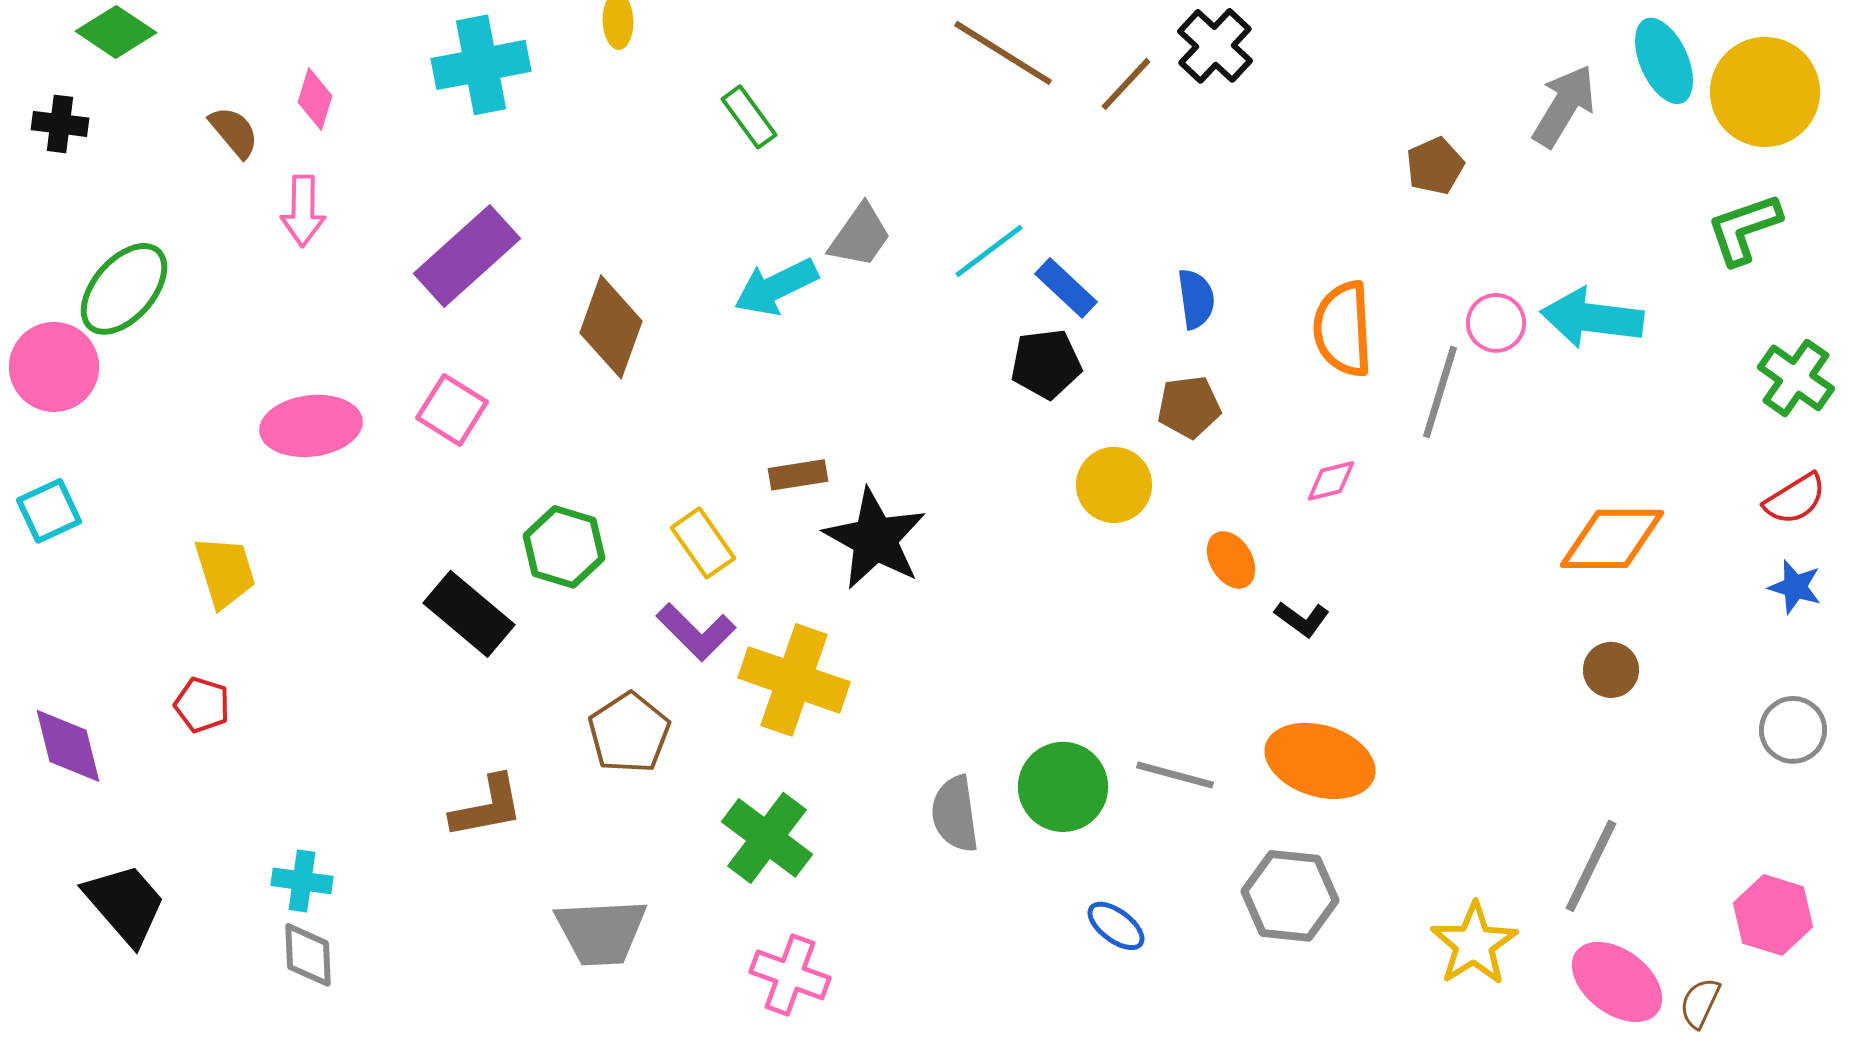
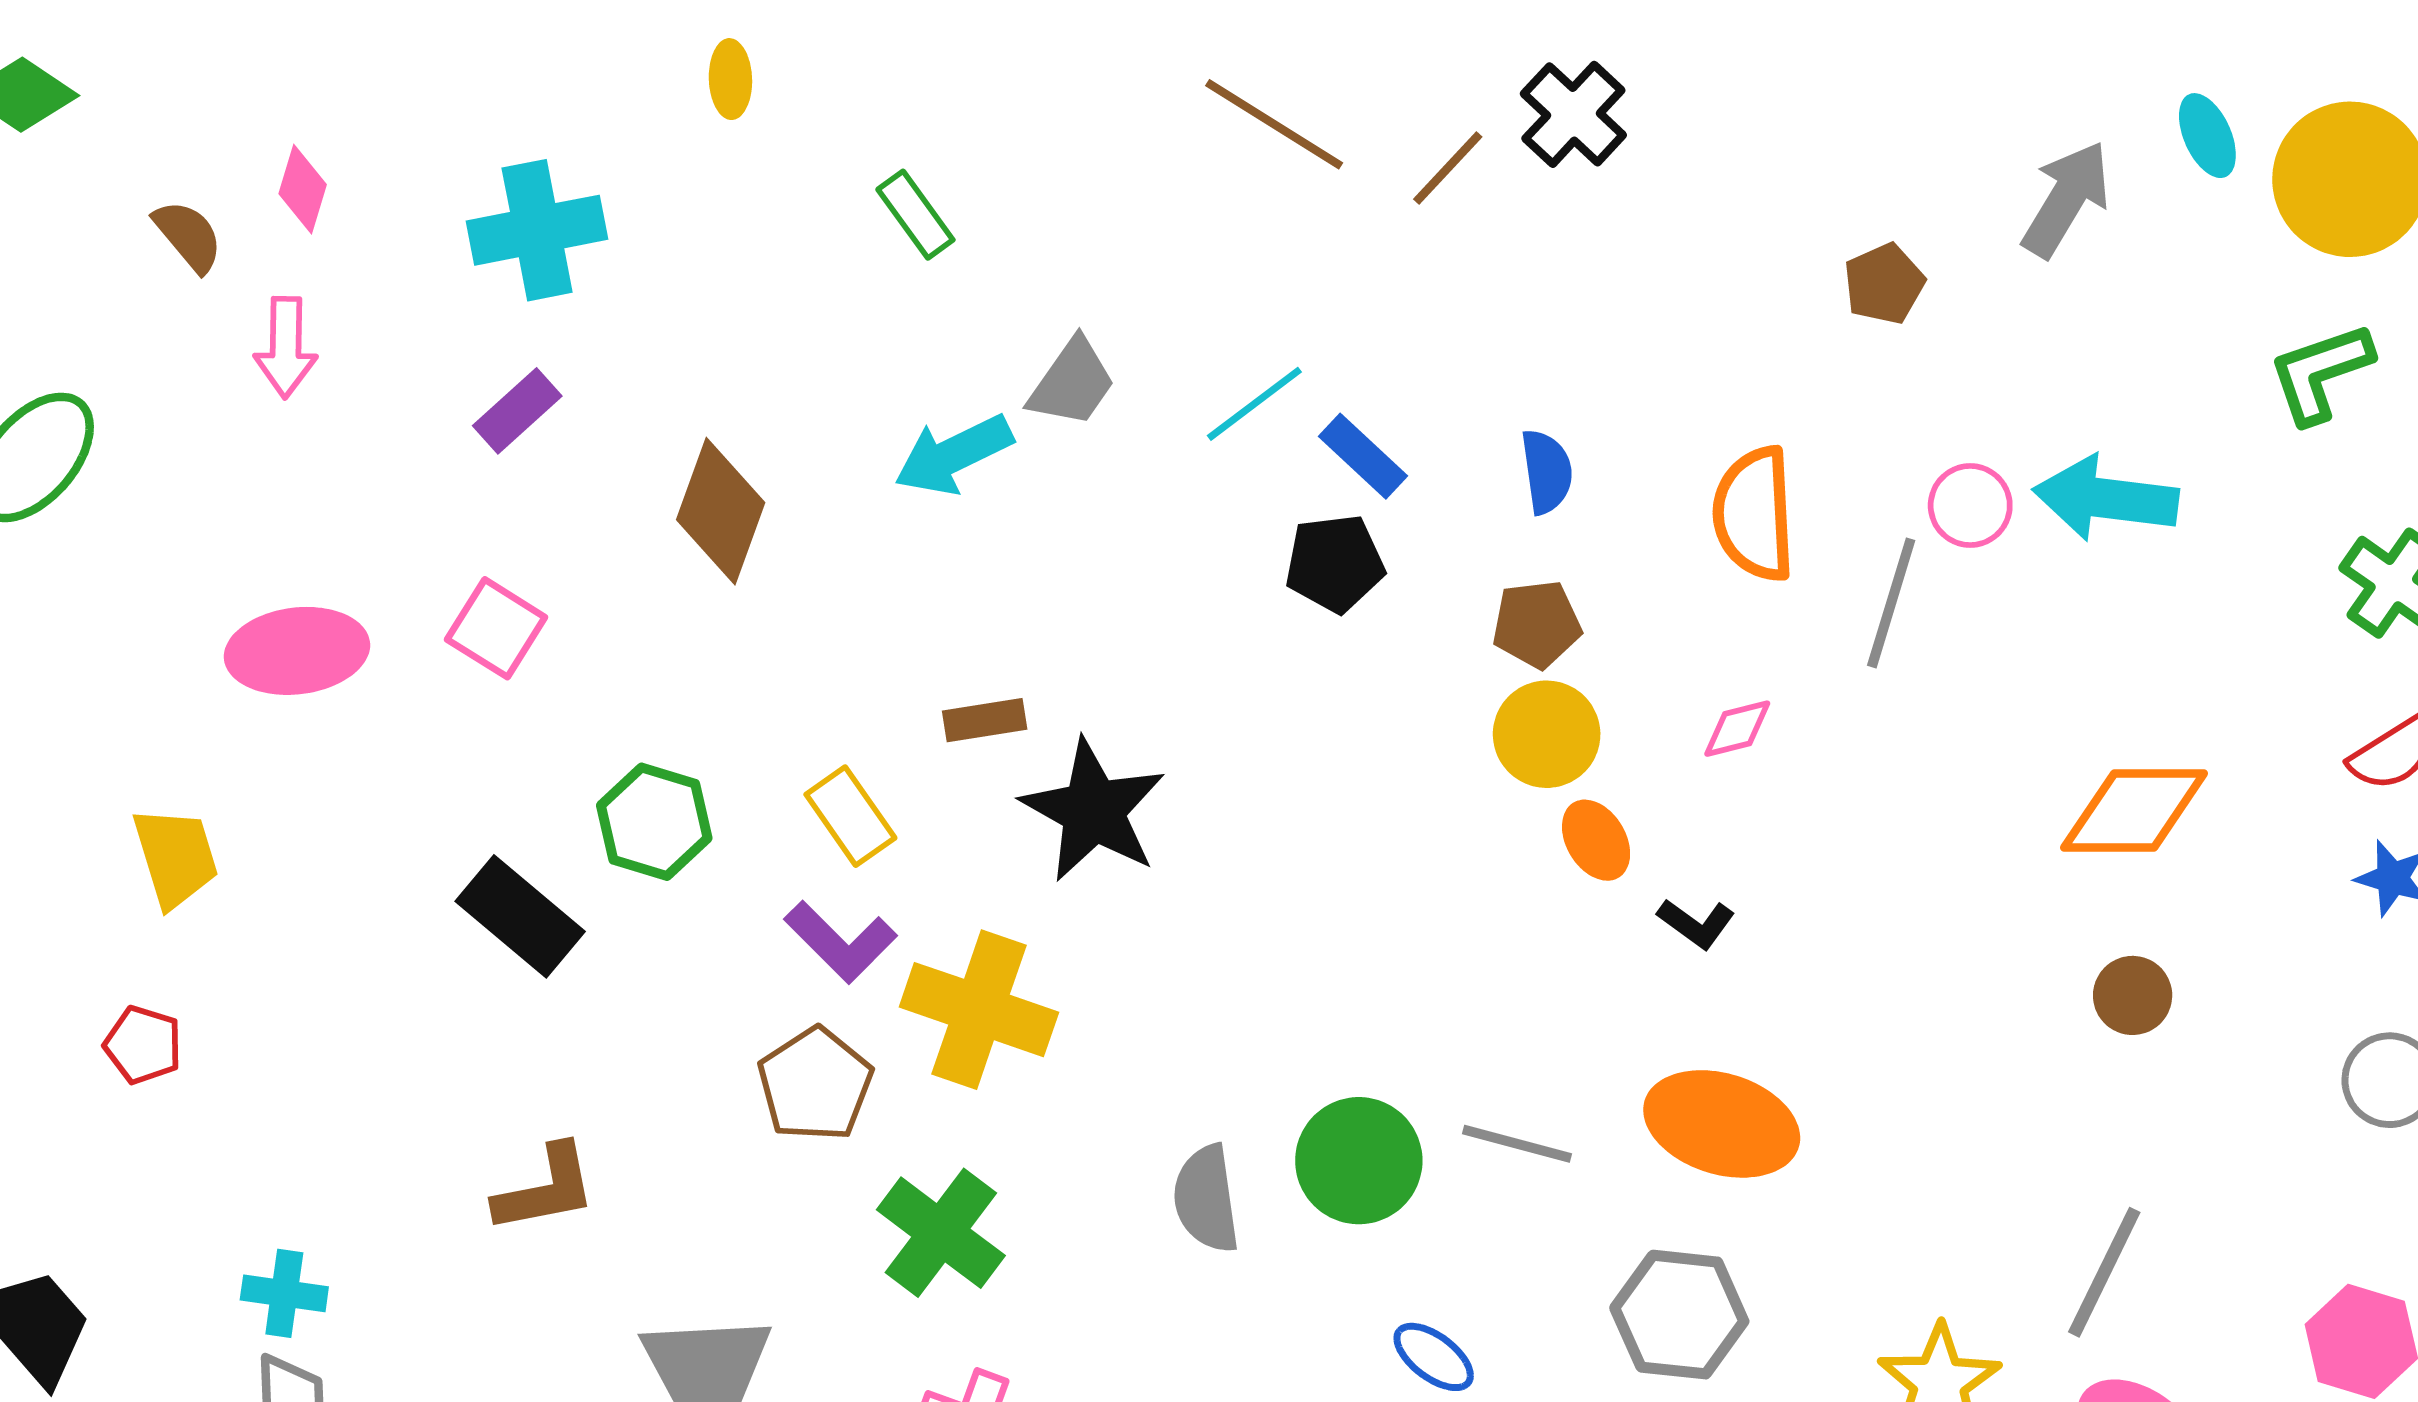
cyan ellipse: (1664, 61) -> (2207, 136), size x0.7
cyan cross: (481, 65) -> (537, 230), moved
purple rectangle: (467, 256) -> (517, 411), size x0.6
yellow circle: (1114, 485) -> (1547, 734), moved
brown pentagon: (629, 733) -> (815, 1084), moved

